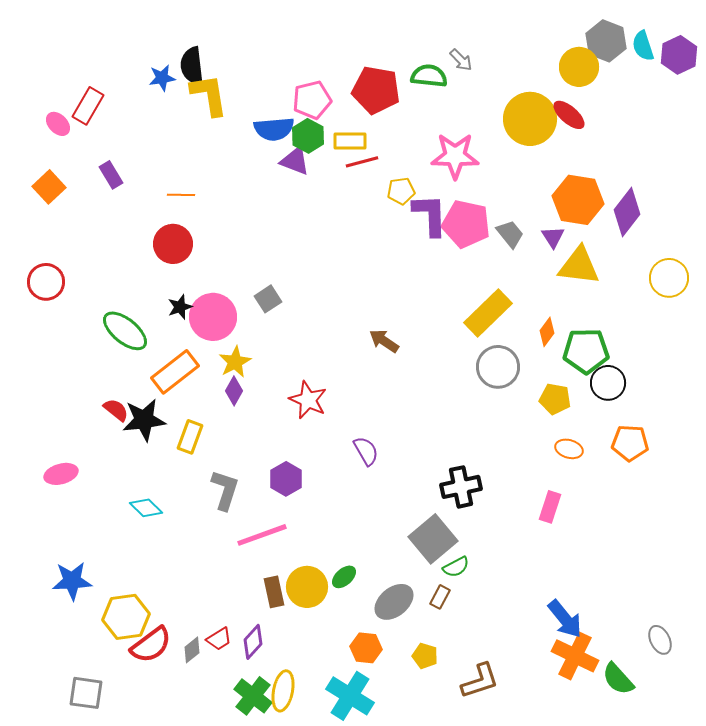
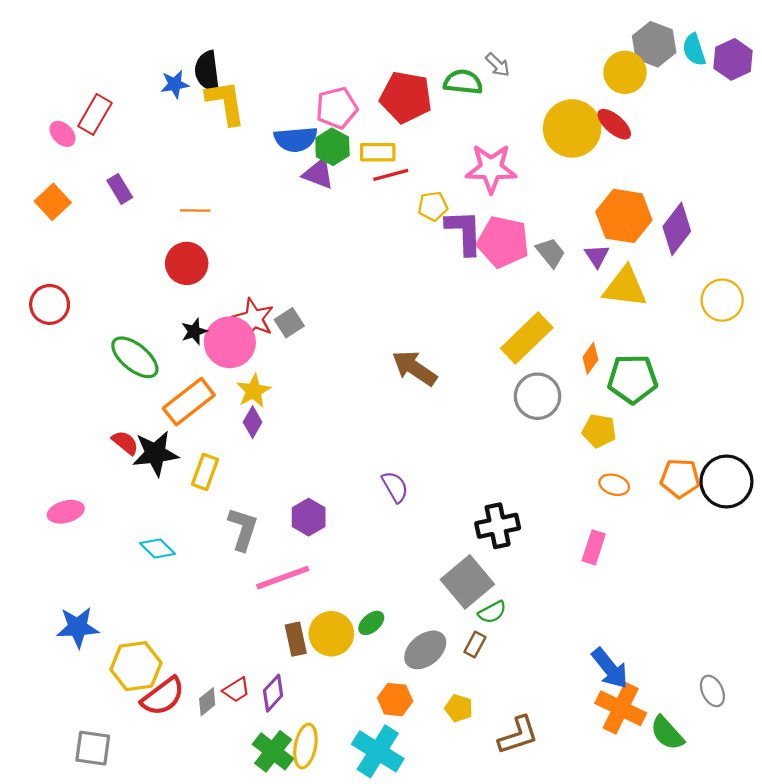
brown arrow: (384, 341) -> (414, 368), size x1.4
black circle: (608, 383) -> (726, 481), moved, size x1.4
red star: (308, 400) -> (254, 318), moved

